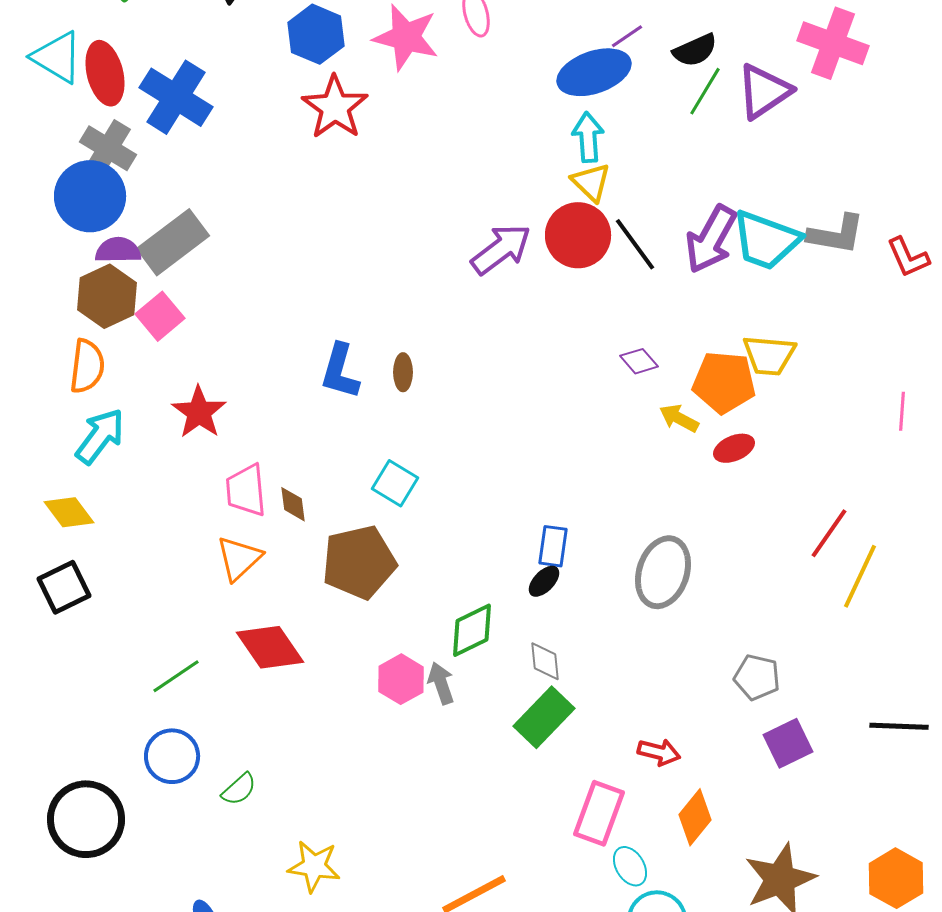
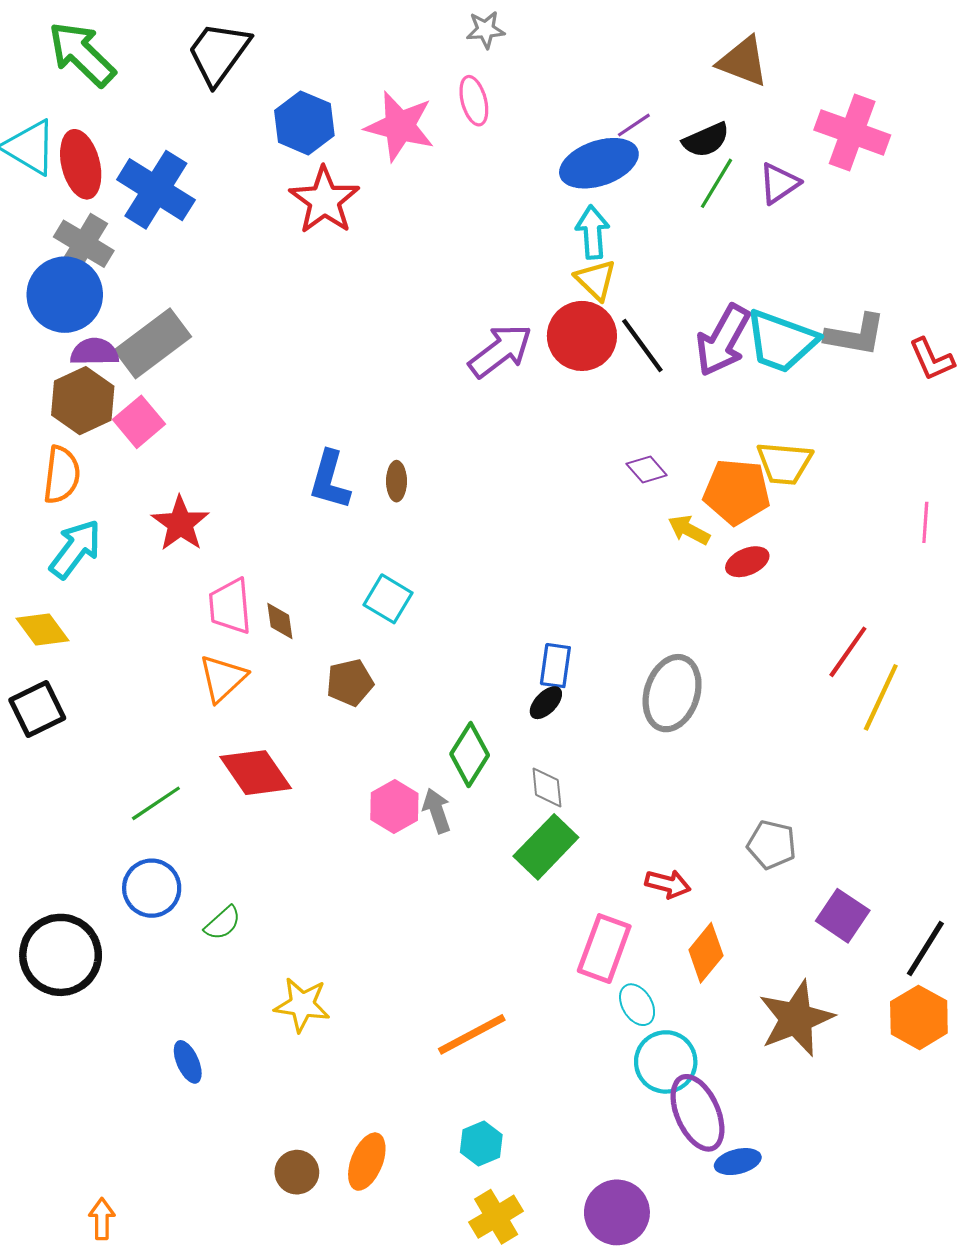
purple triangle: (764, 91) -> (779, 183), size x0.7
brown pentagon: (359, 562) -> (350, 683), size x0.6
green diamond: (472, 630) -> (470, 755), turned -32
gray pentagon: (757, 677) -> (772, 845), moved
black line: (899, 726) -> (925, 949), moved, turned -60
purple square: (788, 743) -> (843, 916), moved, turned -30

